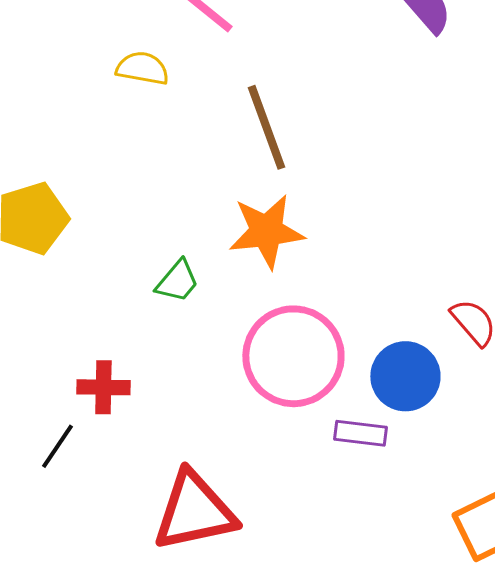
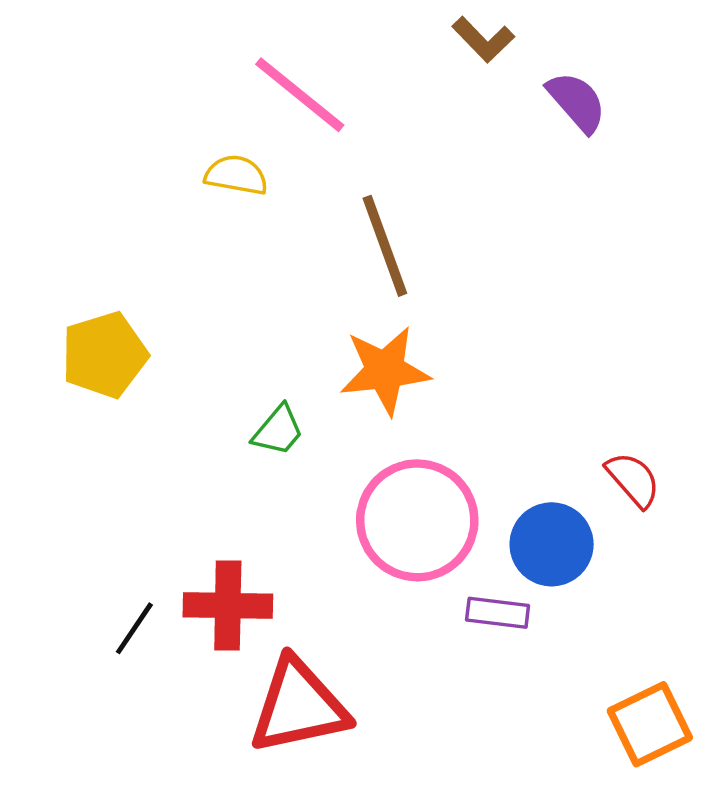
red cross: (103, 387) -> (228, 605), moved, size x1.4

